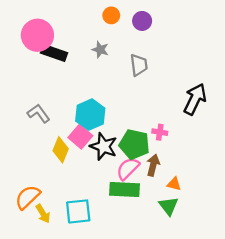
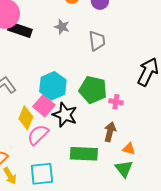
green pentagon: (134, 144) -> (93, 90), moved
pink semicircle: (128, 169) -> (38, 135), moved

